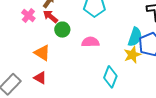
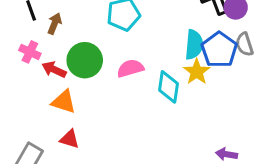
red arrow: (50, 16) -> (54, 70), moved
green circle: (62, 30) -> (85, 60), size x1.5
cyan diamond: (110, 77) -> (168, 87), moved

